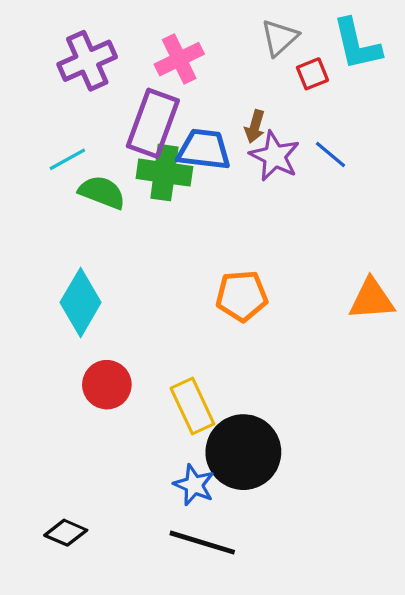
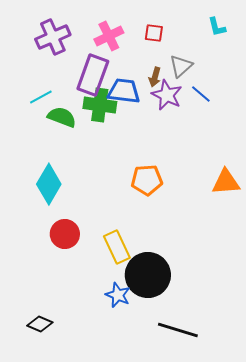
gray triangle: (280, 38) -> (181, 66), moved
cyan L-shape: (357, 44) -> (217, 27), size x0.6
red square: (312, 74) -> (154, 33), moved, turned 30
black line: (202, 543) -> (178, 330), moved

